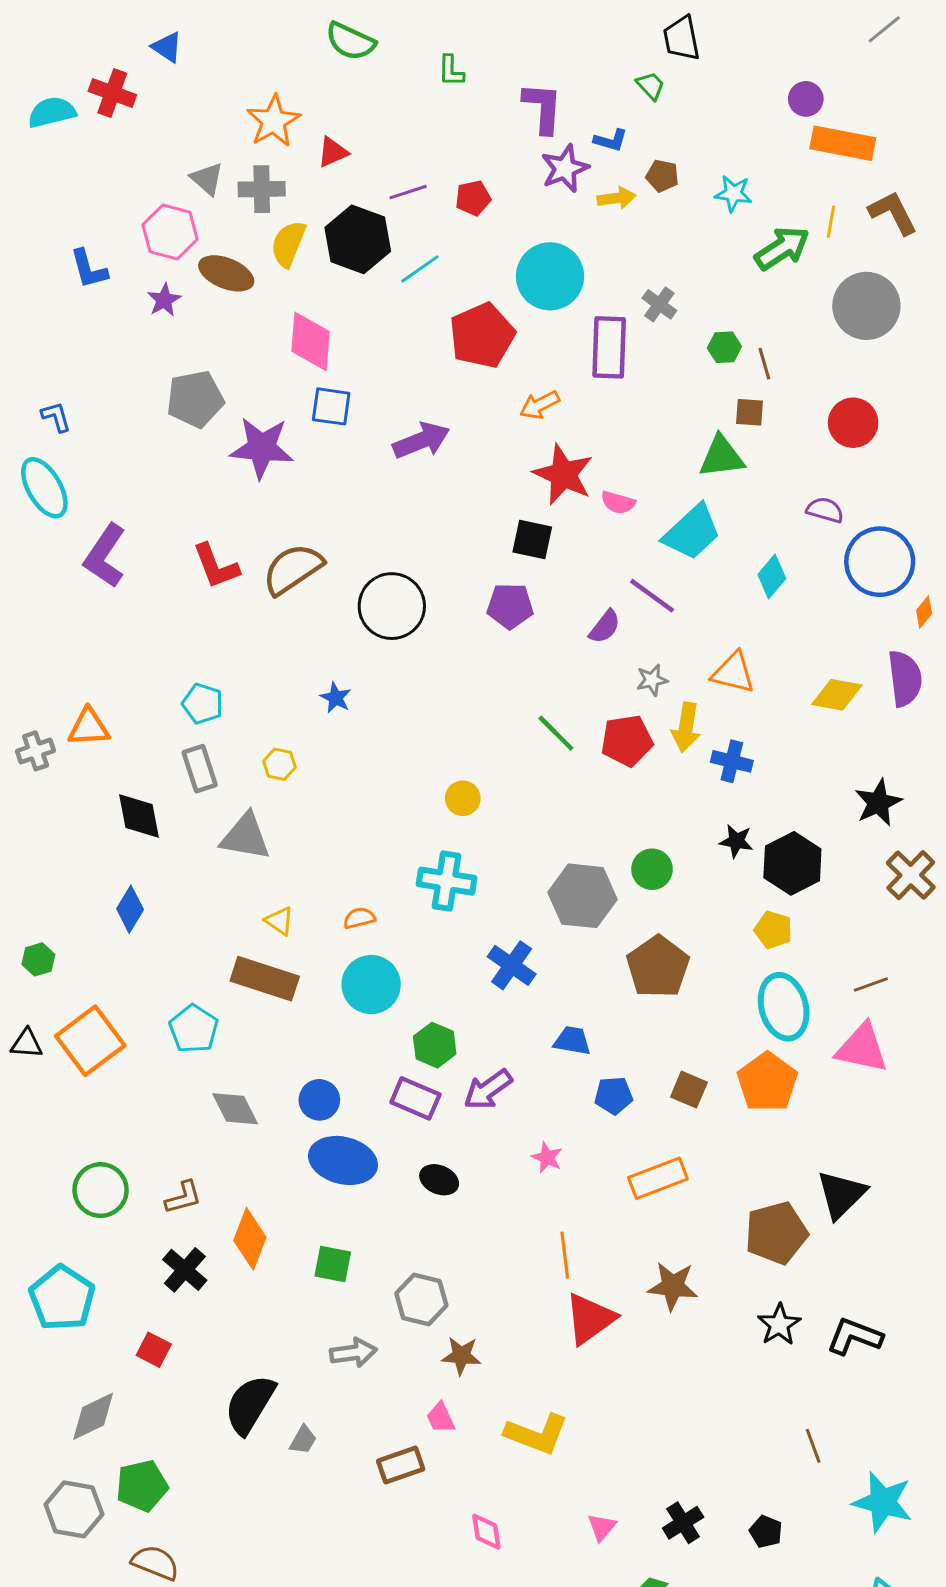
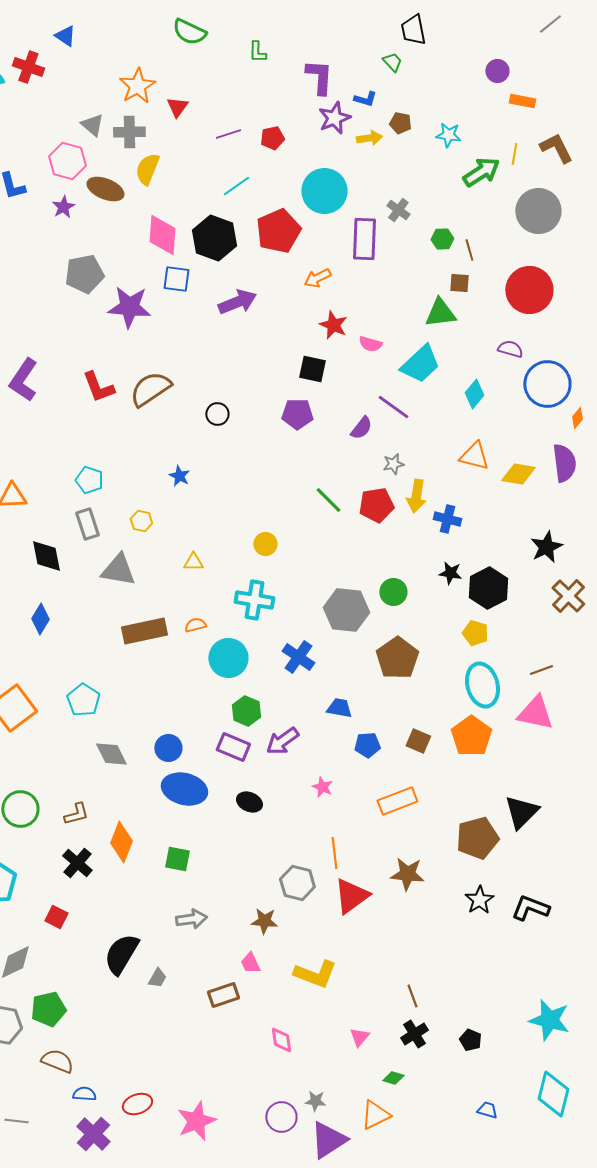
orange rectangle: (843, 143) -> (522, 101), size x0.6
red triangle: (333, 152) -> (177, 107), turned -30
black hexagon: (358, 239) -> (214, 238), moved
red circle: (853, 423) -> (529, 290), size x1.4
red star: (563, 474) -> (333, 325), size x0.7
black circle: (392, 606) -> (217, 414), size x0.5
orange triangle: (733, 673) -> (474, 456), moved
yellow triangle: (279, 921) -> (193, 562), moved, turned -35
brown rectangle: (265, 979) -> (144, 631), moved, turned -30
cyan circle: (371, 985) -> (228, 658), moved
gray hexagon: (421, 1299) -> (297, 883), moved
brown line: (813, 1446) -> (412, 996), moved

